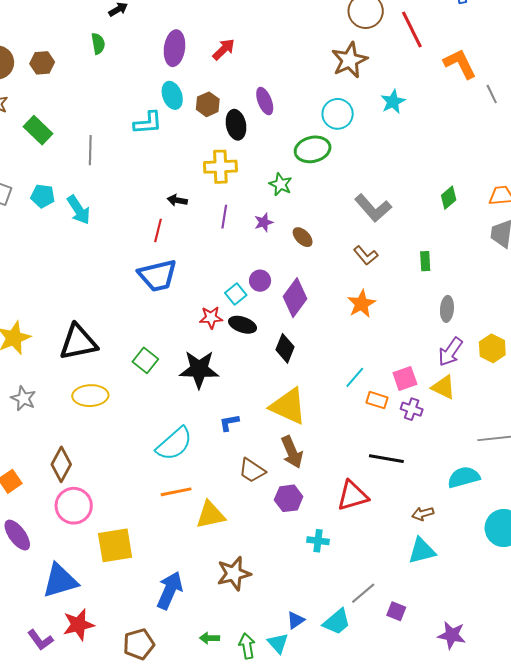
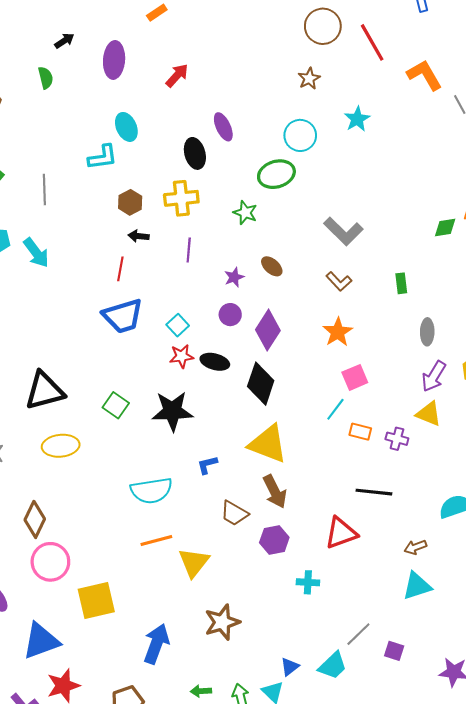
purple ellipse: (174, 48) -> (114, 60), moved
brown star: (349, 60) -> (309, 78), size x0.6
brown hexagon: (208, 104) -> (130, 202), moved
green diamond: (449, 198) -> (445, 227), moved, turned 35
purple star: (264, 222) -> (234, 277), moved
cyan square: (236, 294) -> (178, 325), moved
black diamond: (285, 348) -> (261, 384), size x1.4
pink square: (405, 378) -> (355, 377), moved
cyan semicircle: (174, 444) -> (151, 491), turned 36
yellow triangle: (210, 515) -> (194, 562), turned -36

